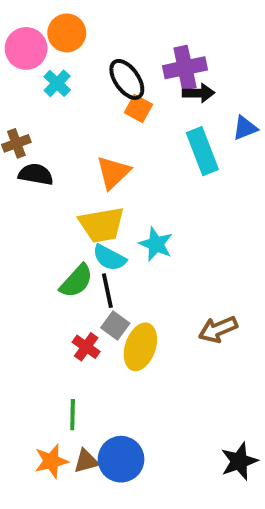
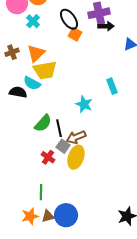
cyan rectangle: (202, 151) -> (112, 86), moved, size x0.7
orange triangle: (113, 172) -> (36, 53), moved
black semicircle: (36, 174) -> (18, 92), moved
yellow trapezoid: (102, 225) -> (45, 70), moved
cyan semicircle: (109, 258) -> (32, 83), moved
brown arrow: (218, 329) -> (76, 137), moved

